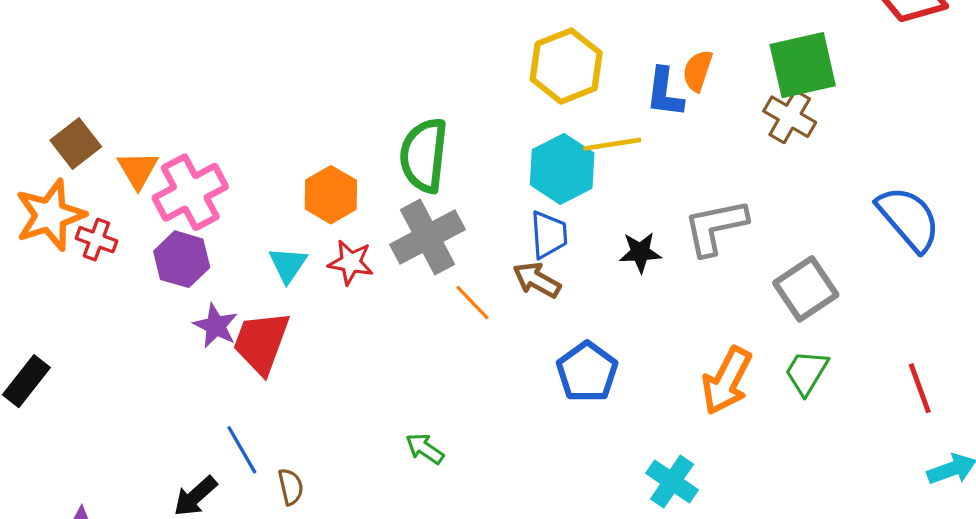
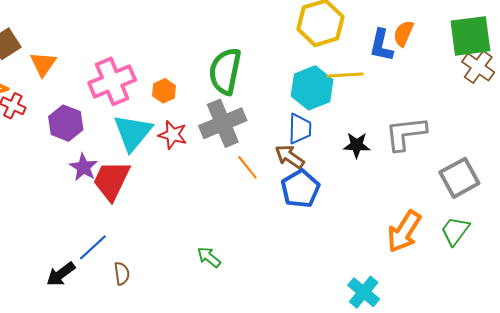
brown cross: (790, 117) -> (478, 67), moved
pink cross: (190, 192) -> (112, 81), moved
orange hexagon: (331, 195) -> (164, 91), size x0.7
cyan triangle: (288, 265) -> (133, 133), size x1.6
blue pentagon: (587, 372) -> (300, 189), moved
blue line: (242, 450) -> (93, 247), turned 72

